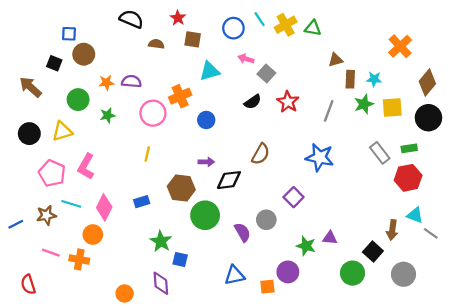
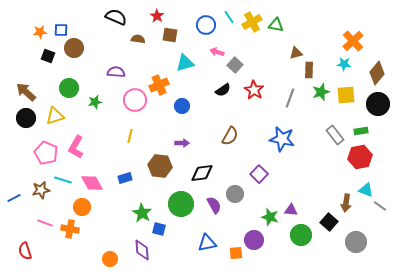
cyan star: (374, 79) -> (344, 64), moved
orange star: (106, 83) -> (40, 32), moved
brown arrow: (30, 87) -> (26, 92), moved
black diamond: (229, 180) -> (202, 173), moved
pink diamond: (104, 207) -> (92, 183), turned -55
green circle: (205, 215) -> (181, 204), moved
green circle: (353, 273) -> (301, 235), moved

